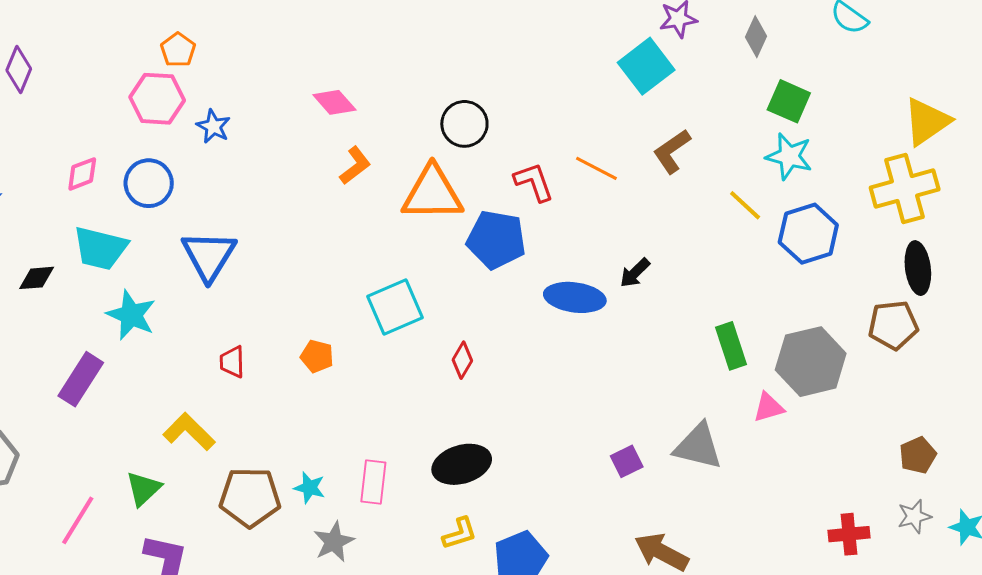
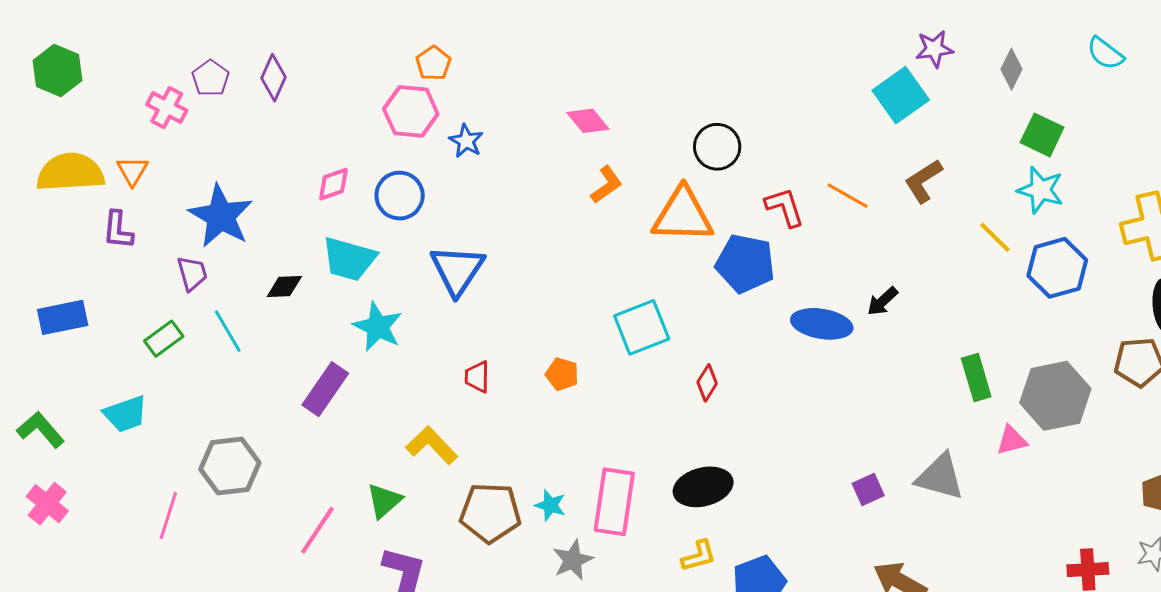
pink rectangle: (373, 482) -> (614, 502), size x1.5

